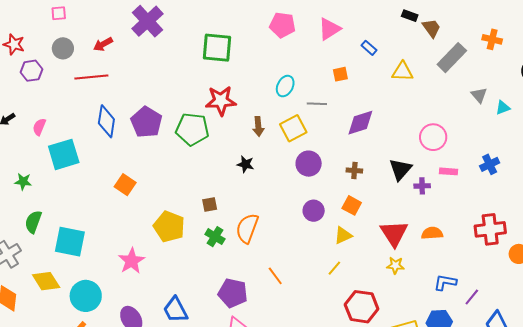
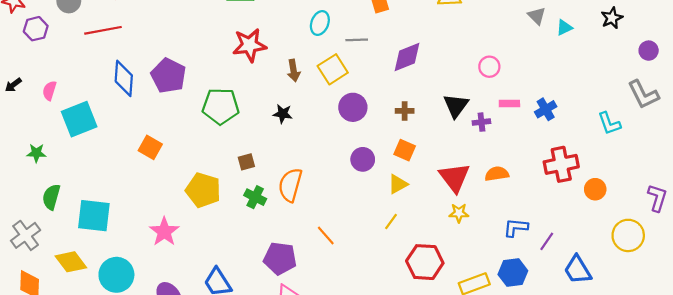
green pentagon: (192, 129) -> (221, 106), moved
pink circle: (433, 137) -> (489, 67), size x0.7
blue cross: (490, 164) -> (546, 109), moved

